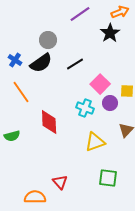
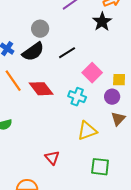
purple circle: (110, 103) -> (112, 97), moved
red diamond: (49, 122) -> (41, 89), moved, turned -35
red triangle: (60, 182) -> (52, 158), moved

